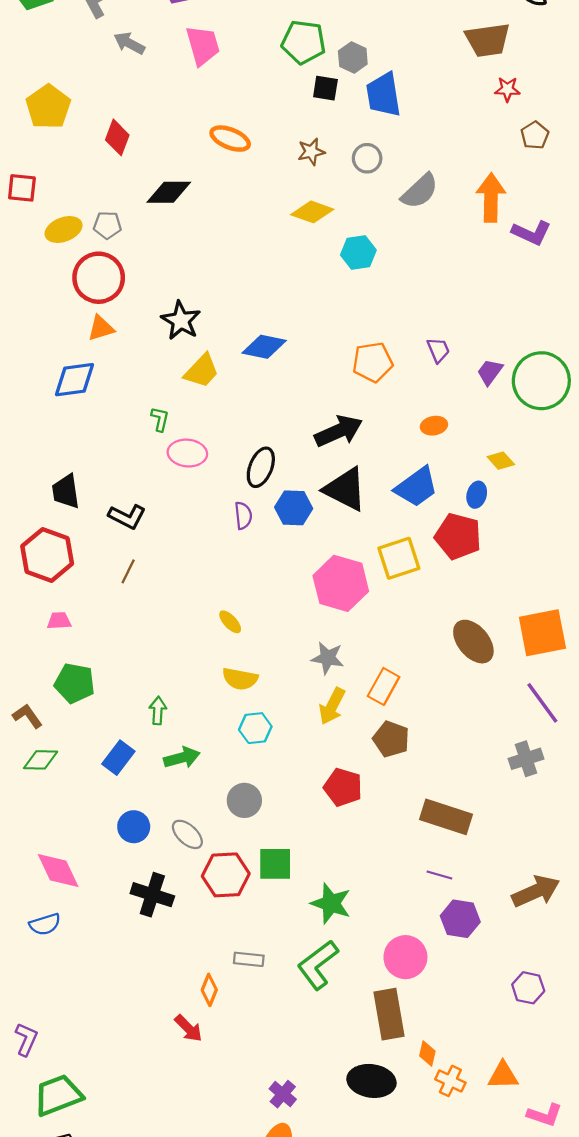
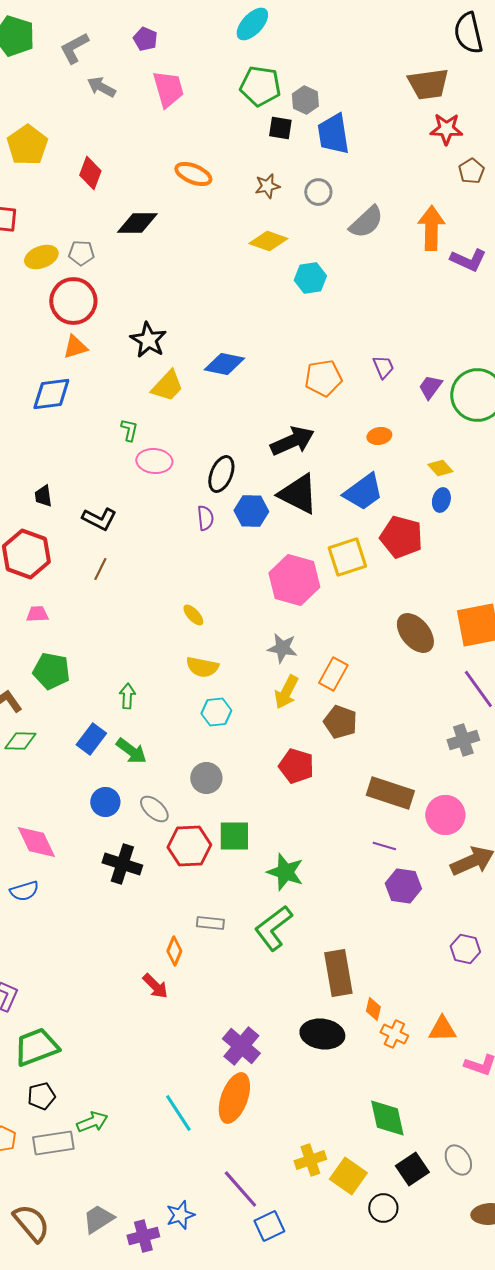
red star: (507, 89) -> (446, 129), size x1.4
black trapezoid: (66, 491) -> (43, 496), size x0.7
blue ellipse: (477, 495) -> (441, 500), moved
green arrow: (182, 758) -> (131, 751), moved, turned 52
pink circle: (405, 957) -> (445, 815), moved
purple cross: (283, 1094) -> (241, 1046), size x1.5

